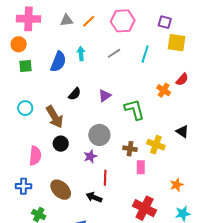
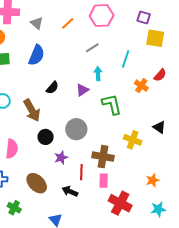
gray triangle: (67, 20) -> (37, 23), moved, turned 48
orange line: (89, 21) -> (68, 23), moved
cyan arrow: (81, 54) -> (98, 74), moved
cyan line: (145, 54) -> (126, 59), moved
black circle: (61, 144) -> (46, 137), moved
brown cross: (130, 149) -> (103, 157), moved, size x1.5
purple star: (90, 156) -> (61, 158), moved
pink rectangle: (141, 167) -> (104, 181), moved

